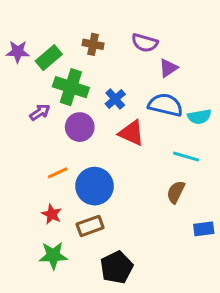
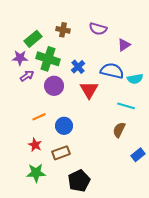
purple star: (18, 52) -> (20, 58), moved
purple triangle: (168, 68) -> (124, 45), moved
red triangle: (131, 133) -> (89, 90), turned 36
blue circle: (94, 186) -> (64, 126), size x0.7
blue rectangle: (204, 229) -> (138, 155), turned -32

